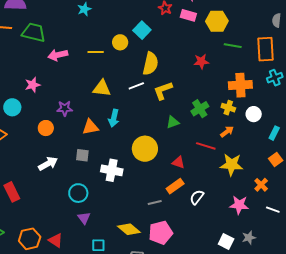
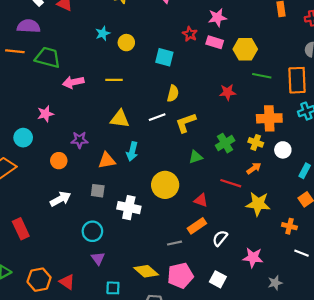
cyan square: (142, 30) -> (164, 57), turned -30
yellow circle: (120, 42) -> (126, 43), moved
yellow semicircle: (150, 64) -> (173, 93), size x0.7
orange cross: (261, 185) -> (289, 226), turned -32
pink star: (239, 205) -> (253, 258), moved
white square: (226, 242) -> (218, 279), moved

